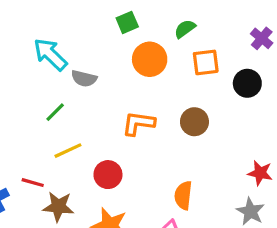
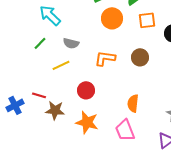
gray semicircle: (84, 78) -> (71, 43), moved
green line: (55, 112) -> (40, 43), moved
yellow line: (68, 151) -> (61, 65), moved

